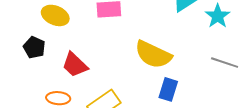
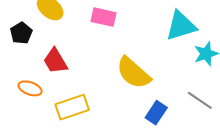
blue rectangle: (168, 89) -> (156, 113), moved

